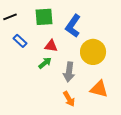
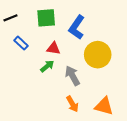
gray arrow: (69, 72) -> (72, 76), turned 144
orange triangle: (99, 89) -> (104, 106), moved

